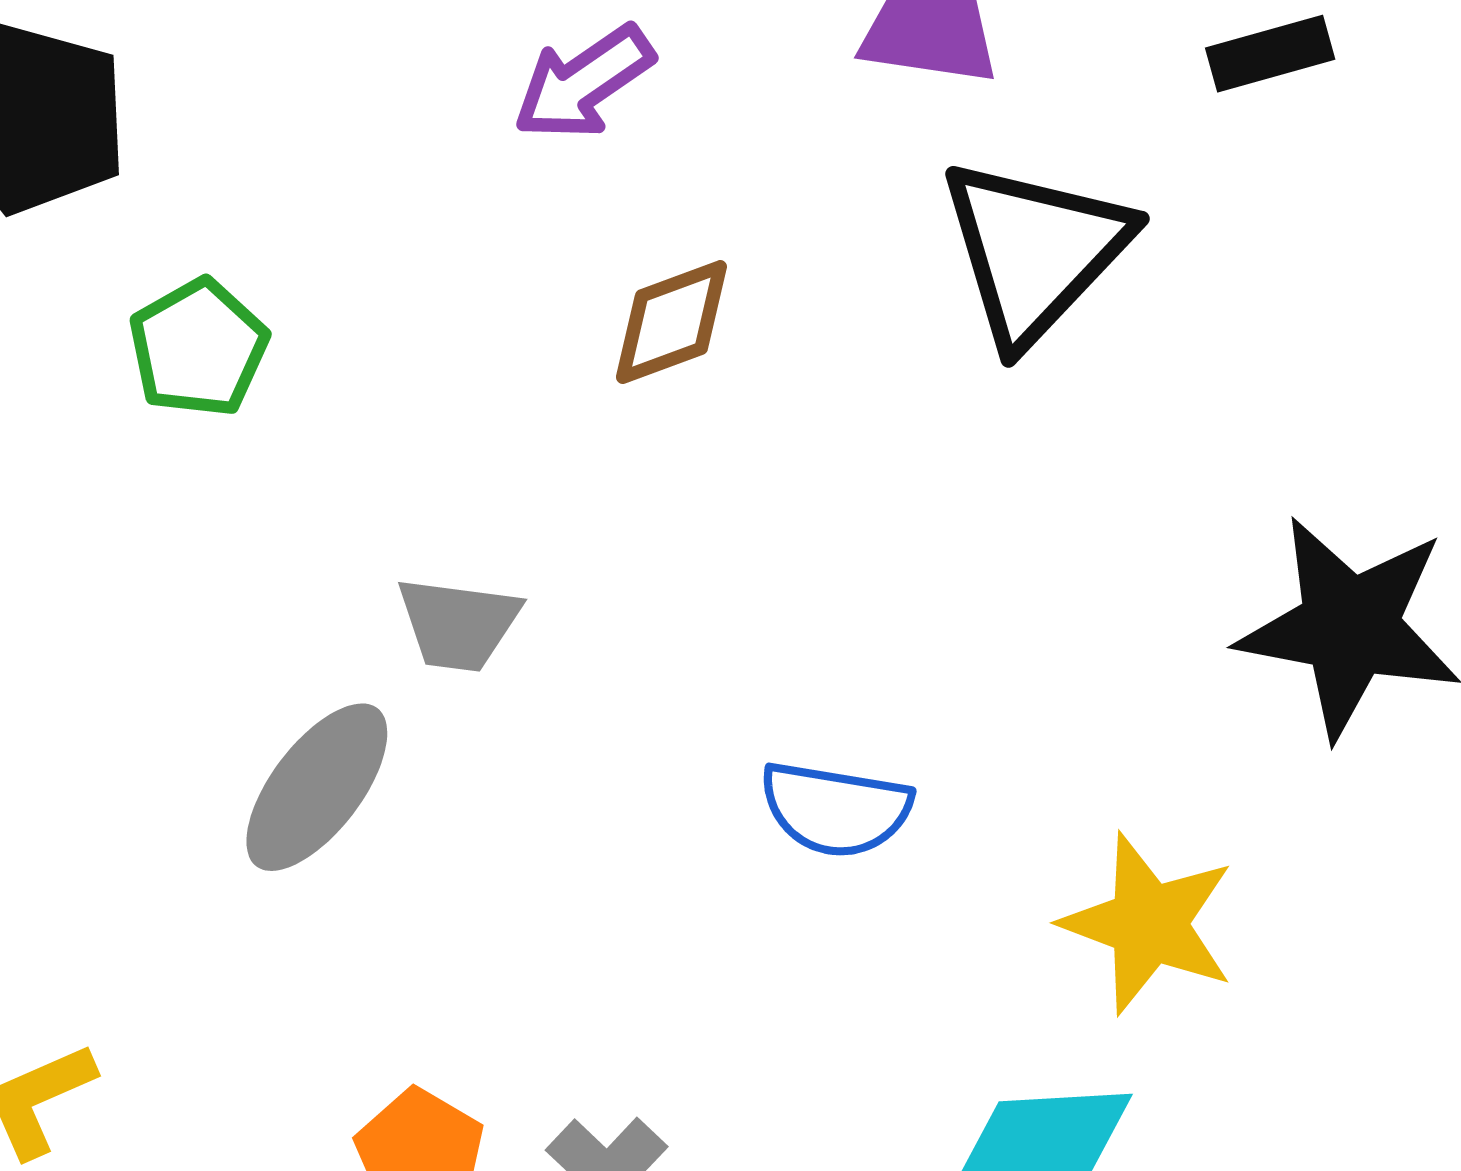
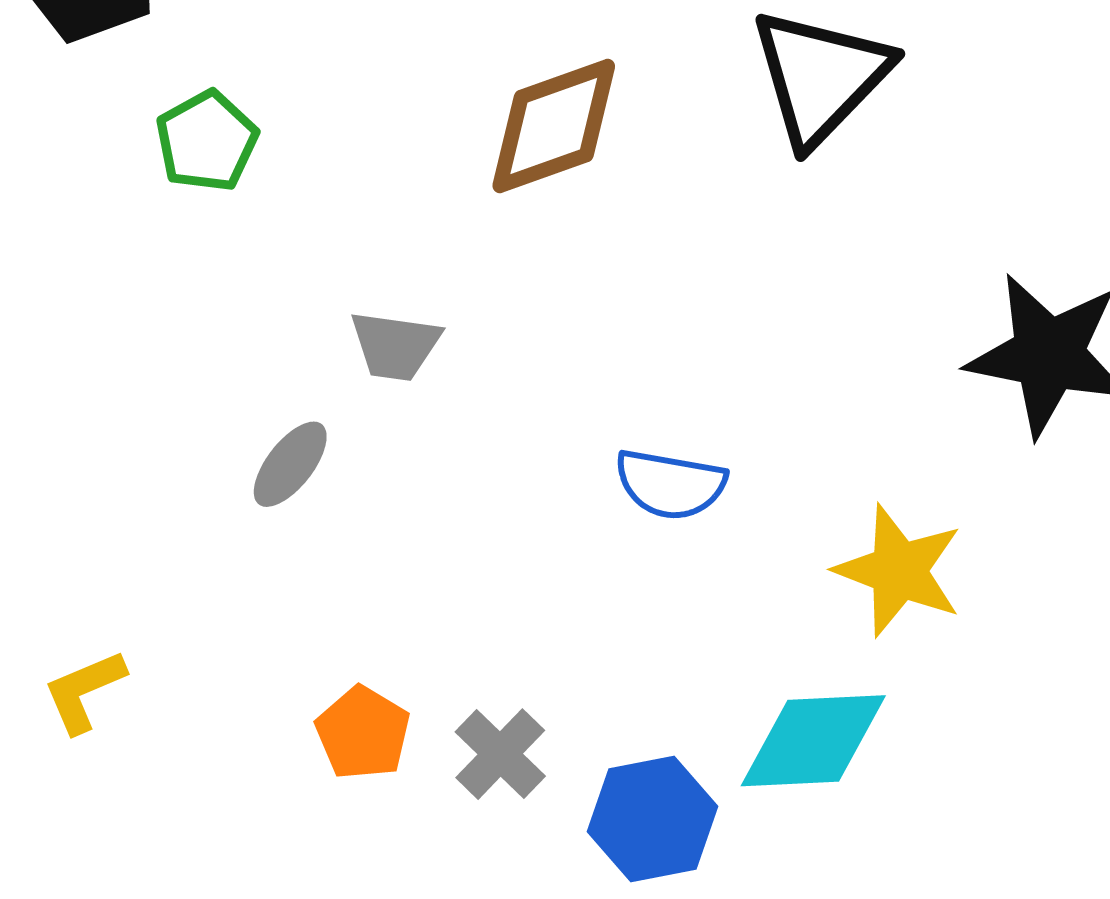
brown diamond: (671, 322) -> (554, 126), size x1.5
gray ellipse: (317, 787) -> (290, 464), size x0.7

